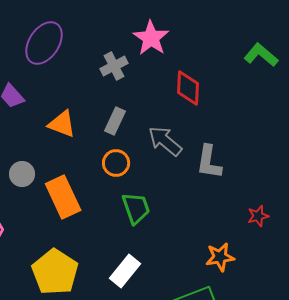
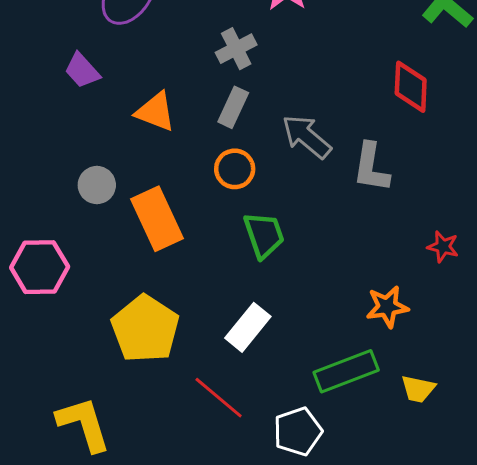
gray cross: (114, 66) -> (236, 49), moved
red diamond: (188, 88) -> (411, 87), moved
red star: (258, 216) -> (443, 247), turned 30

